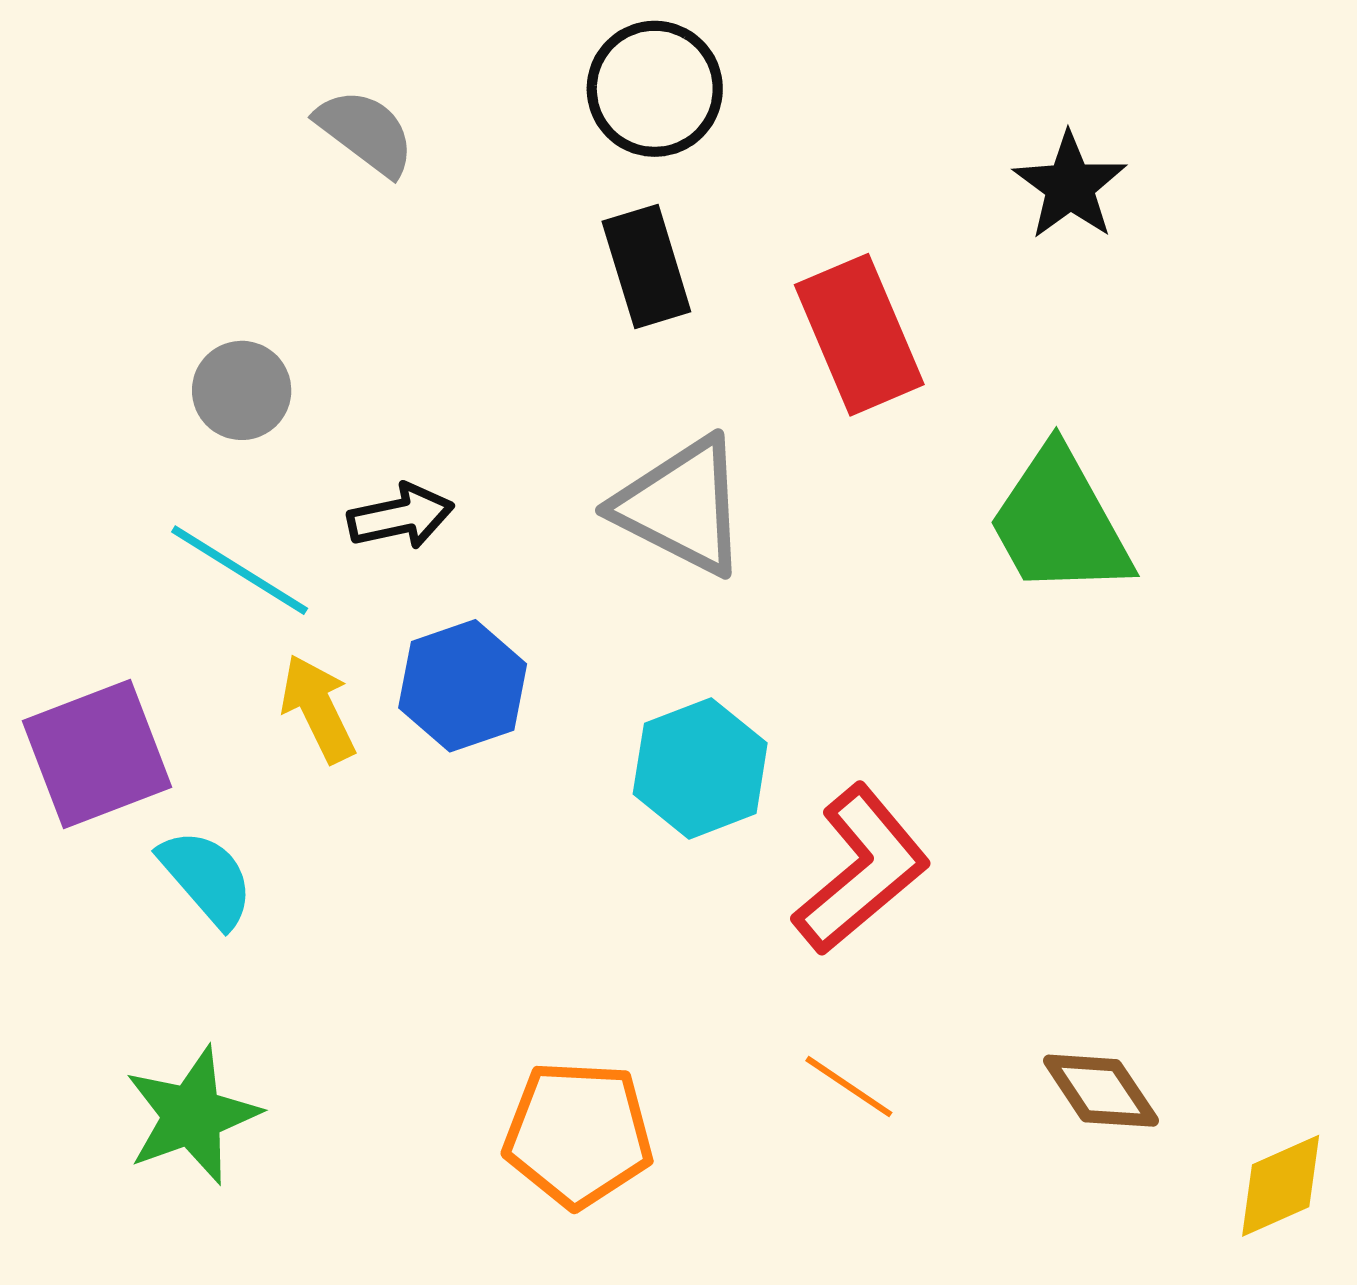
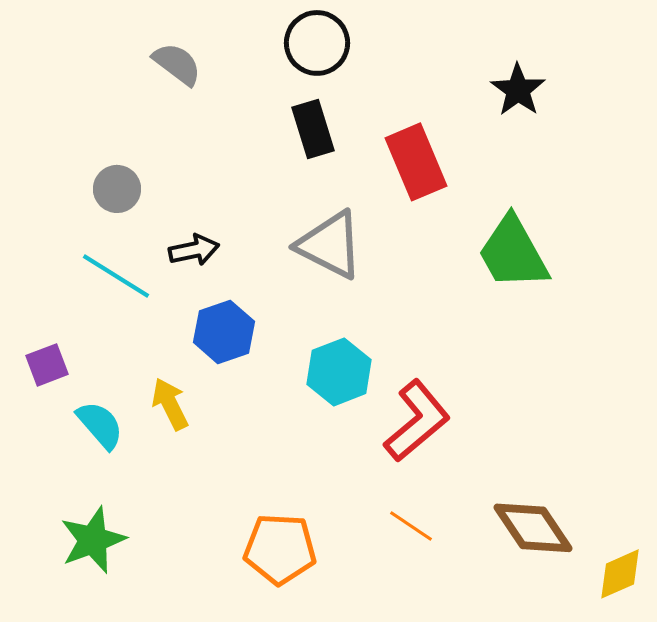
yellow arrow: (318, 709) -> (170, 404), moved
purple square: (97, 754) -> (47, 365), size x0.6
brown diamond: (1101, 1091) -> (533, 528), size x1.4

